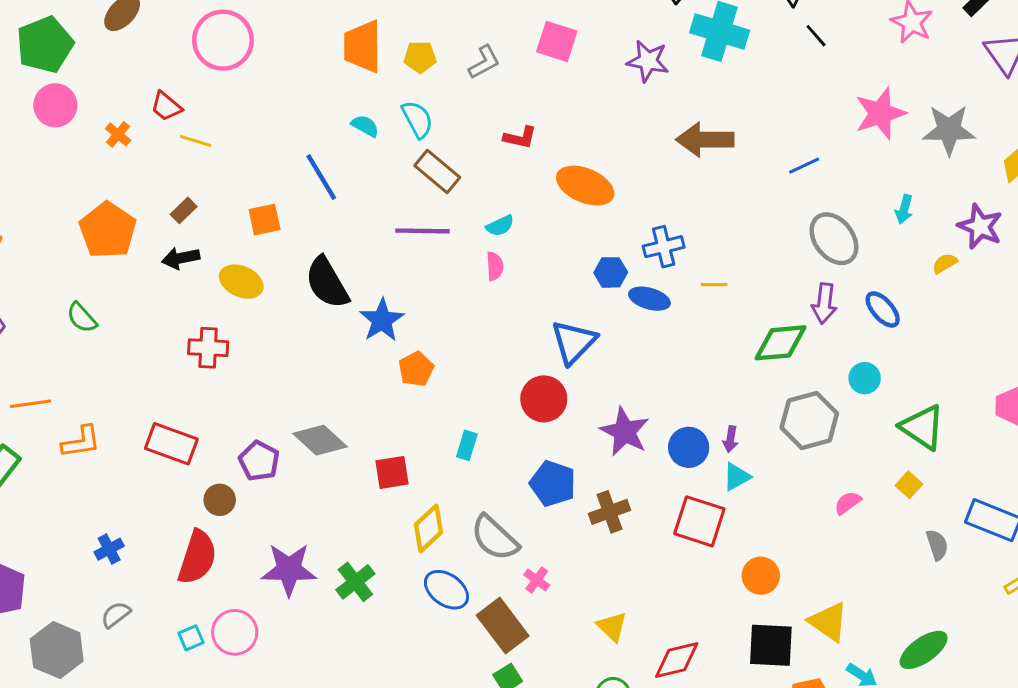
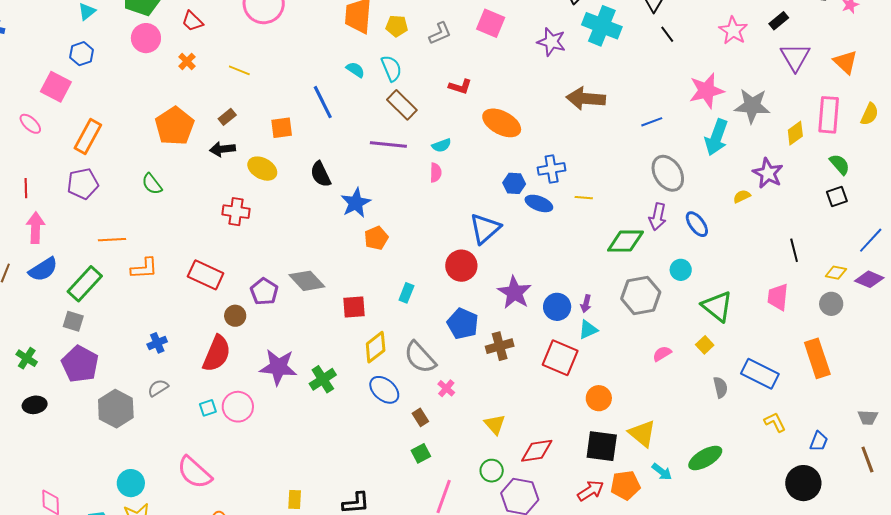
red trapezoid: (166, 106) -> (192, 21), moved
cyan arrow: (904, 209) -> (716, 137), moved, size x1.8
black semicircle: (327, 283) -> (321, 174), size x0.7
brown rectangle: (503, 626) -> (420, 417), size x0.5

